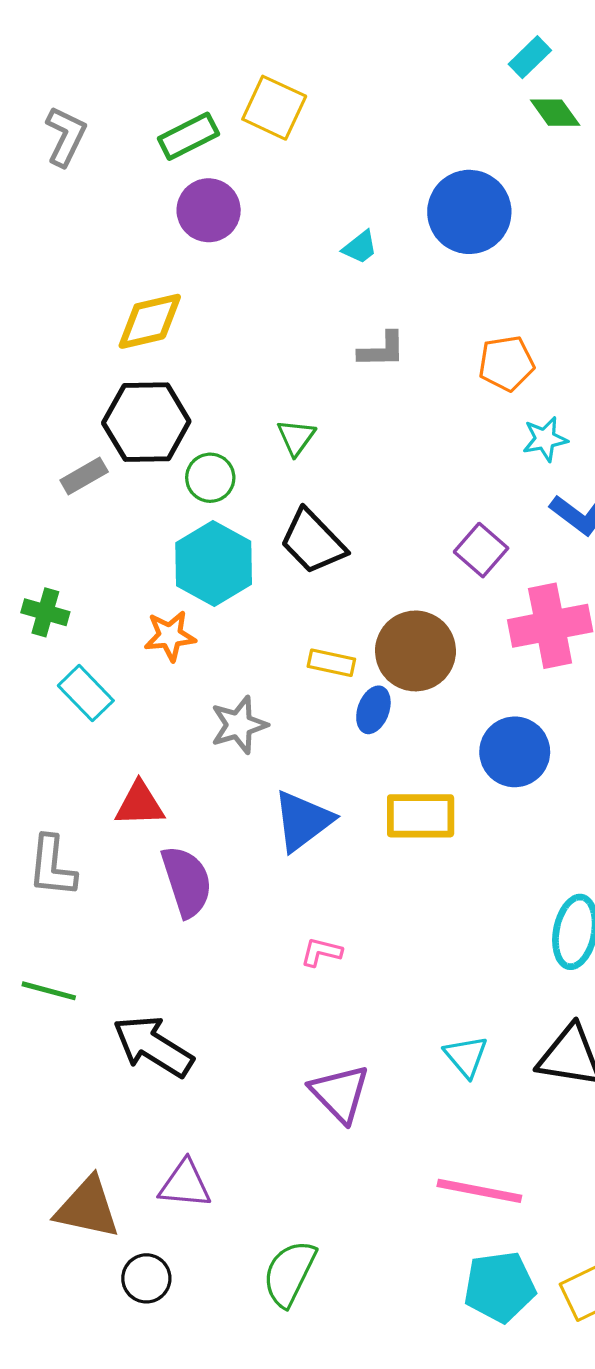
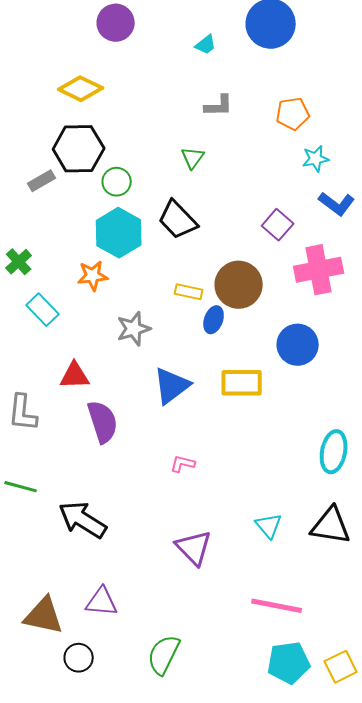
yellow diamond: (150, 321) -> (81, 89), turned 39
green triangle: (296, 437) -> (193, 158), moved
green cross: (45, 612) -> (19, 262), turned 32

